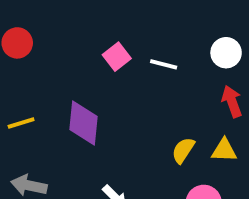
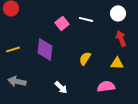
pink square: (117, 57) -> (62, 23), moved
yellow semicircle: (183, 150) -> (85, 58), moved

